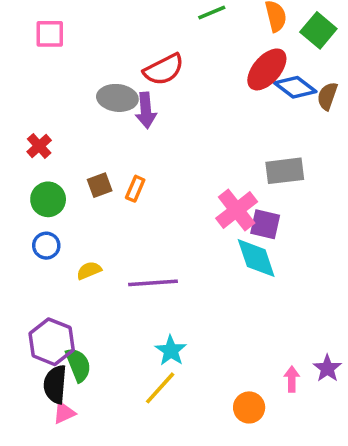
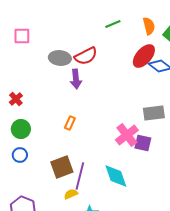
gray ellipse: (117, 98) -> (60, 58), moved
brown square: (100, 185) -> (62, 167), moved, size x1.6
cyan diamond: (256, 258) -> (116, 176), moved
yellow semicircle: (89, 271) -> (71, 194), moved
purple line: (153, 283) -> (80, 176), turned -72

